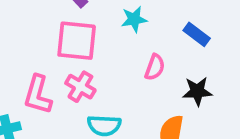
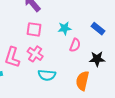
cyan star: (134, 19) -> (65, 28), moved
pink square: (77, 41) -> (34, 29), size x0.7

